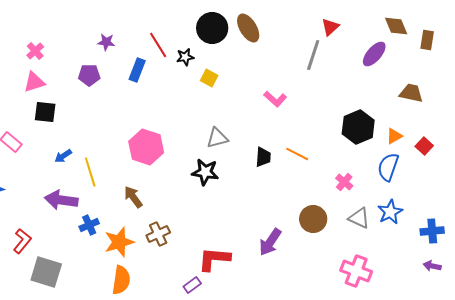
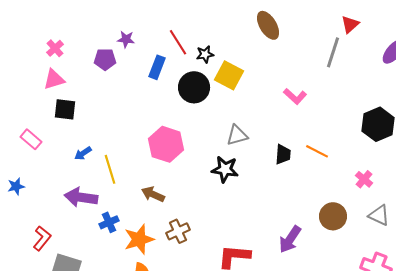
black circle: (212, 28) -> (194, 87), moved
purple pentagon: (89, 75) -> (105, 59), moved
yellow square: (209, 78) -> (229, 75), size x1.6
brown arrow: (133, 197) -> (153, 194), turned -30

